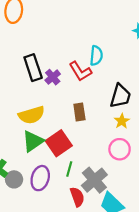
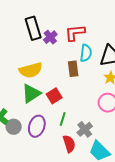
cyan semicircle: (96, 56) -> (86, 53), moved
red L-shape: (80, 71) -> (75, 33), turned 115
red square: (59, 143) -> (54, 96), size x0.7
gray cross: (94, 180) -> (85, 129), size x0.7

